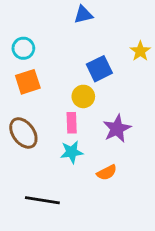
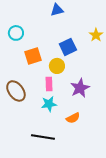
orange square: (28, 82) -> (33, 56), moved
black line: (42, 200) -> (43, 137), moved

